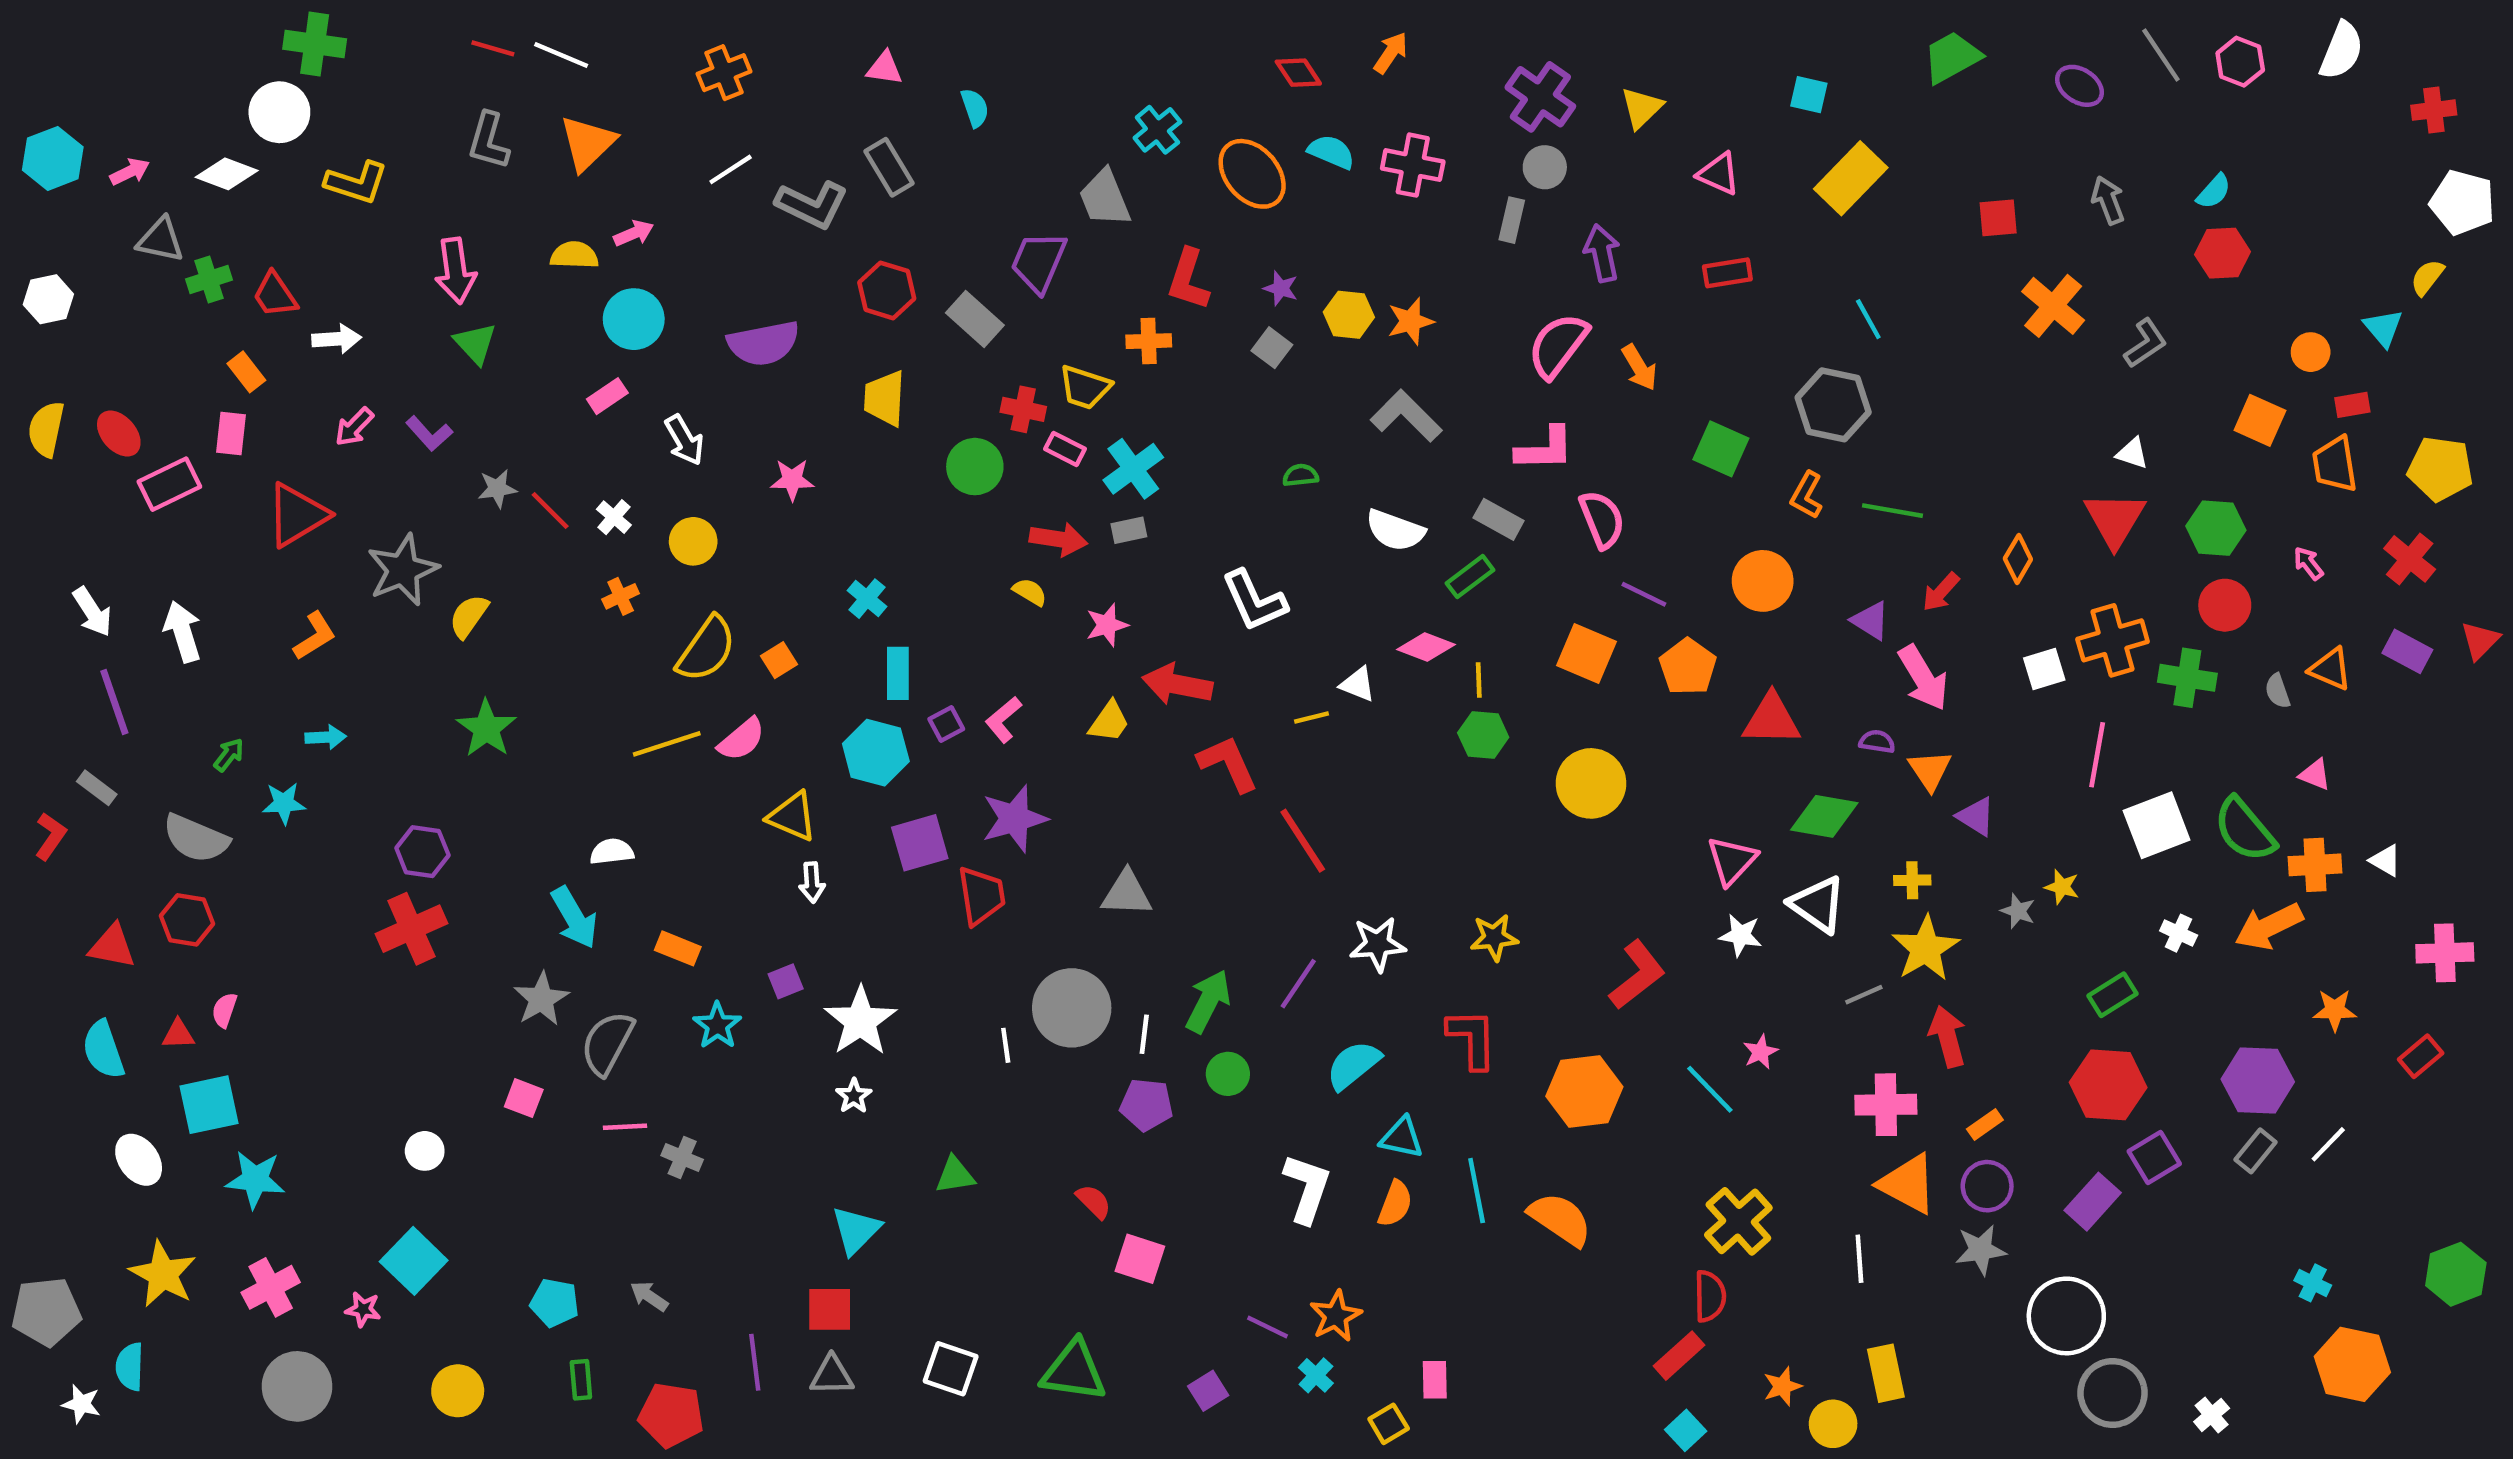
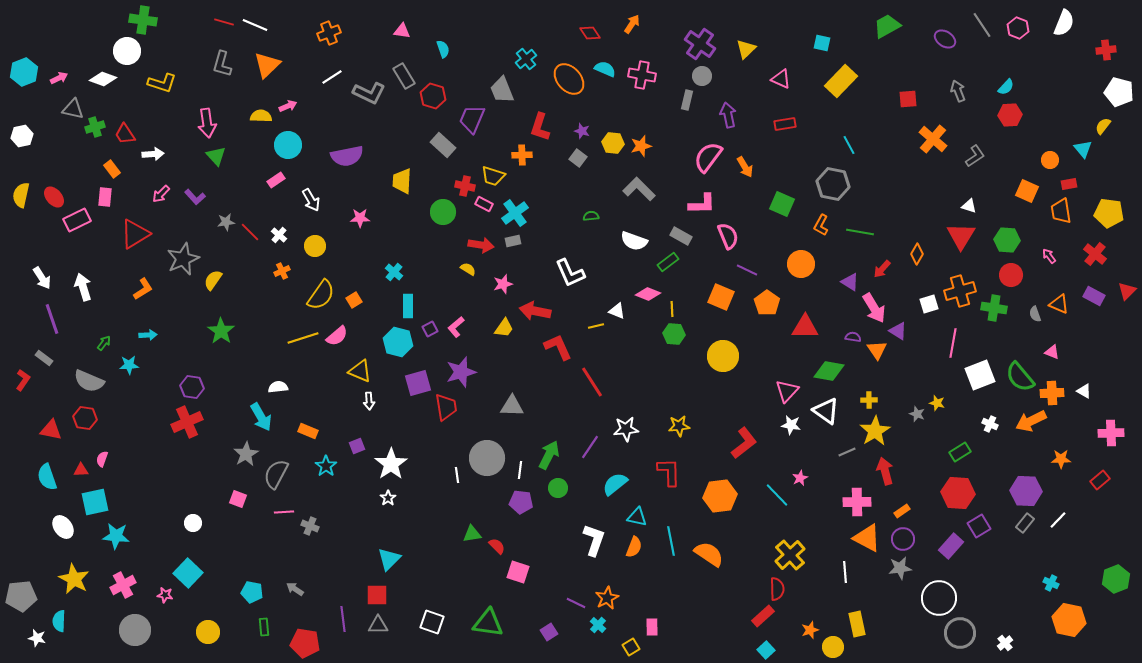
red hexagon: (887, 290) -> (433, 96), moved
purple triangle: (1976, 816) -> (898, 331), moved
green triangle: (955, 1175) -> (472, 534), moved

